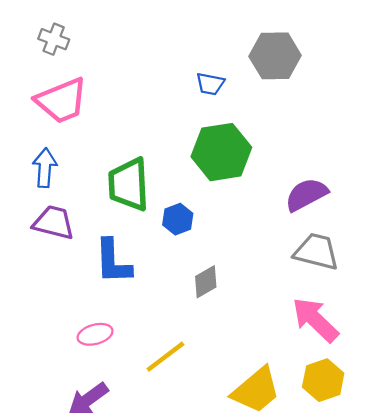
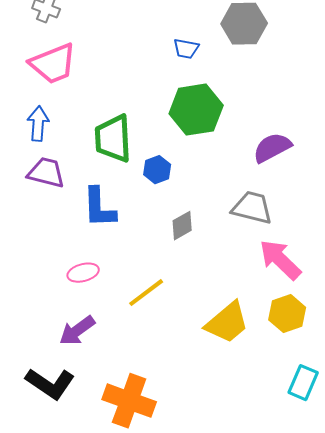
gray trapezoid: (316, 252) -> (252, 208), moved

